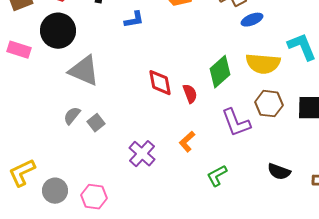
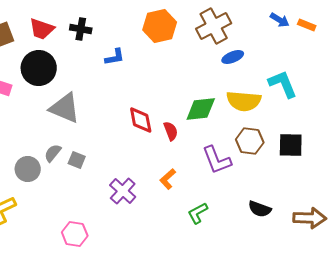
green diamond: (220, 72) -> (201, 109), turned 36
gray square: (96, 123) -> (77, 160), turned -30
gray circle: (55, 191) -> (28, 169), moved

